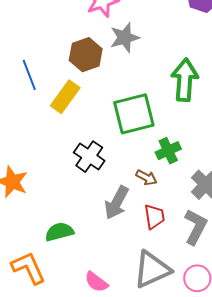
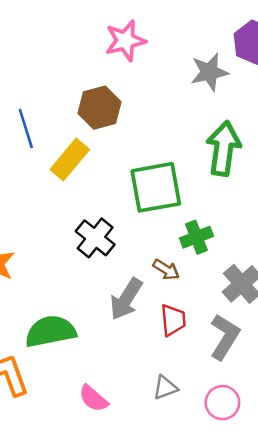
gray star: (125, 38) -> (209, 72), moved
green semicircle: (59, 232) -> (50, 331), size x1.4
gray triangle: (152, 270) -> (165, 388), size x0.5

